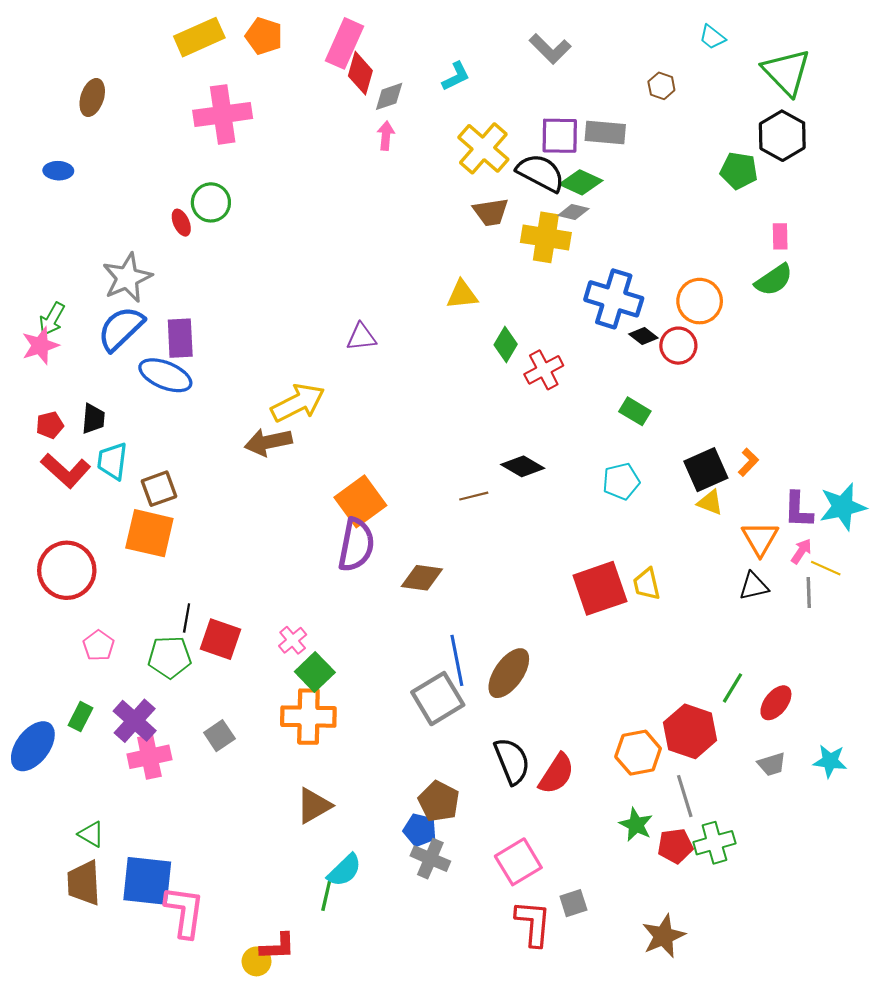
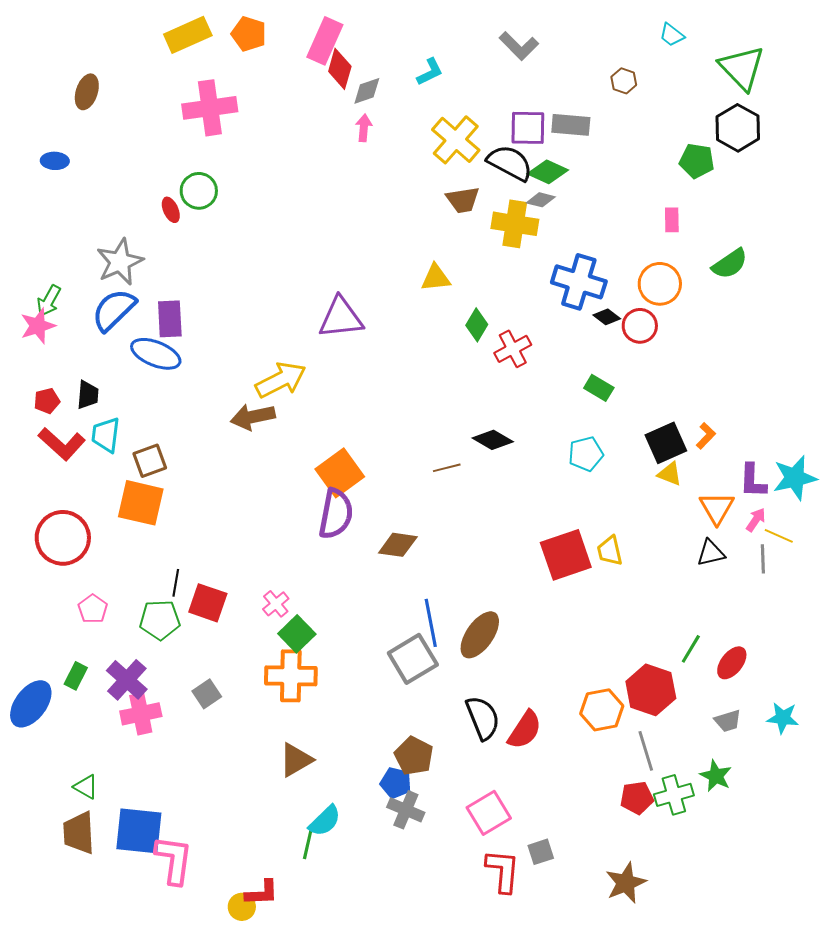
pink rectangle: (780, 236) -> (672, 220), moved
purple triangle: (361, 337) -> (341, 318), size x1.6
green star: (636, 825) -> (716, 776), moved

